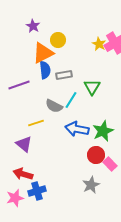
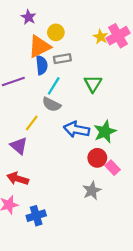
gray rectangle: (64, 75) -> (62, 59), moved
cyan line: (71, 100) -> (54, 86), moved
yellow line: (36, 123) -> (32, 123), turned -35
blue cross: (37, 191) -> (36, 216), moved

